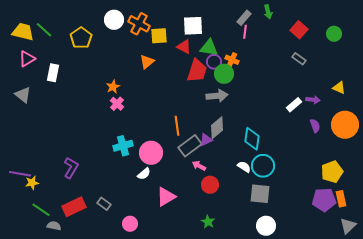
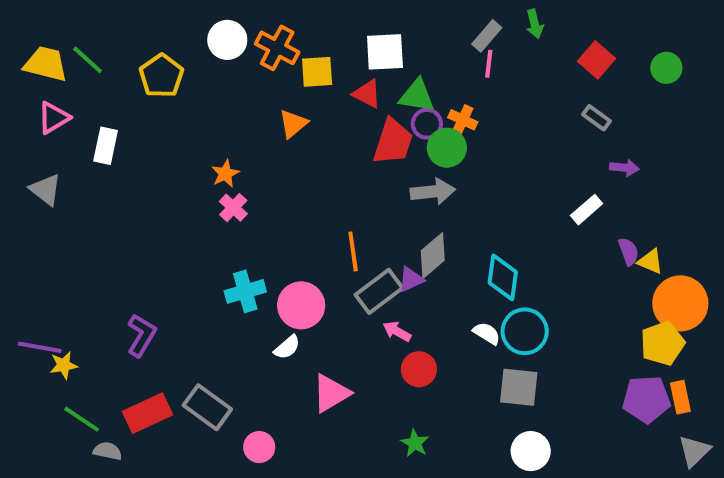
yellow triangle: (339, 88) -> (650, 261), moved
purple arrow: (313, 100) -> (624, 168), moved
orange circle: (345, 125) -> (680, 303), moved
gray rectangle: (104, 204) -> (207, 407), size x1.6

